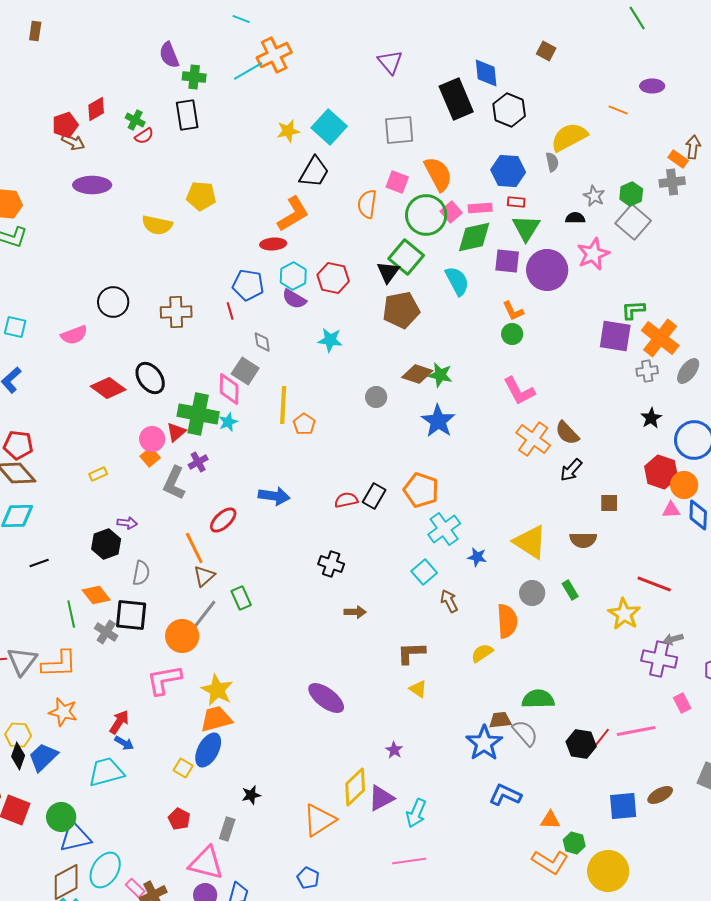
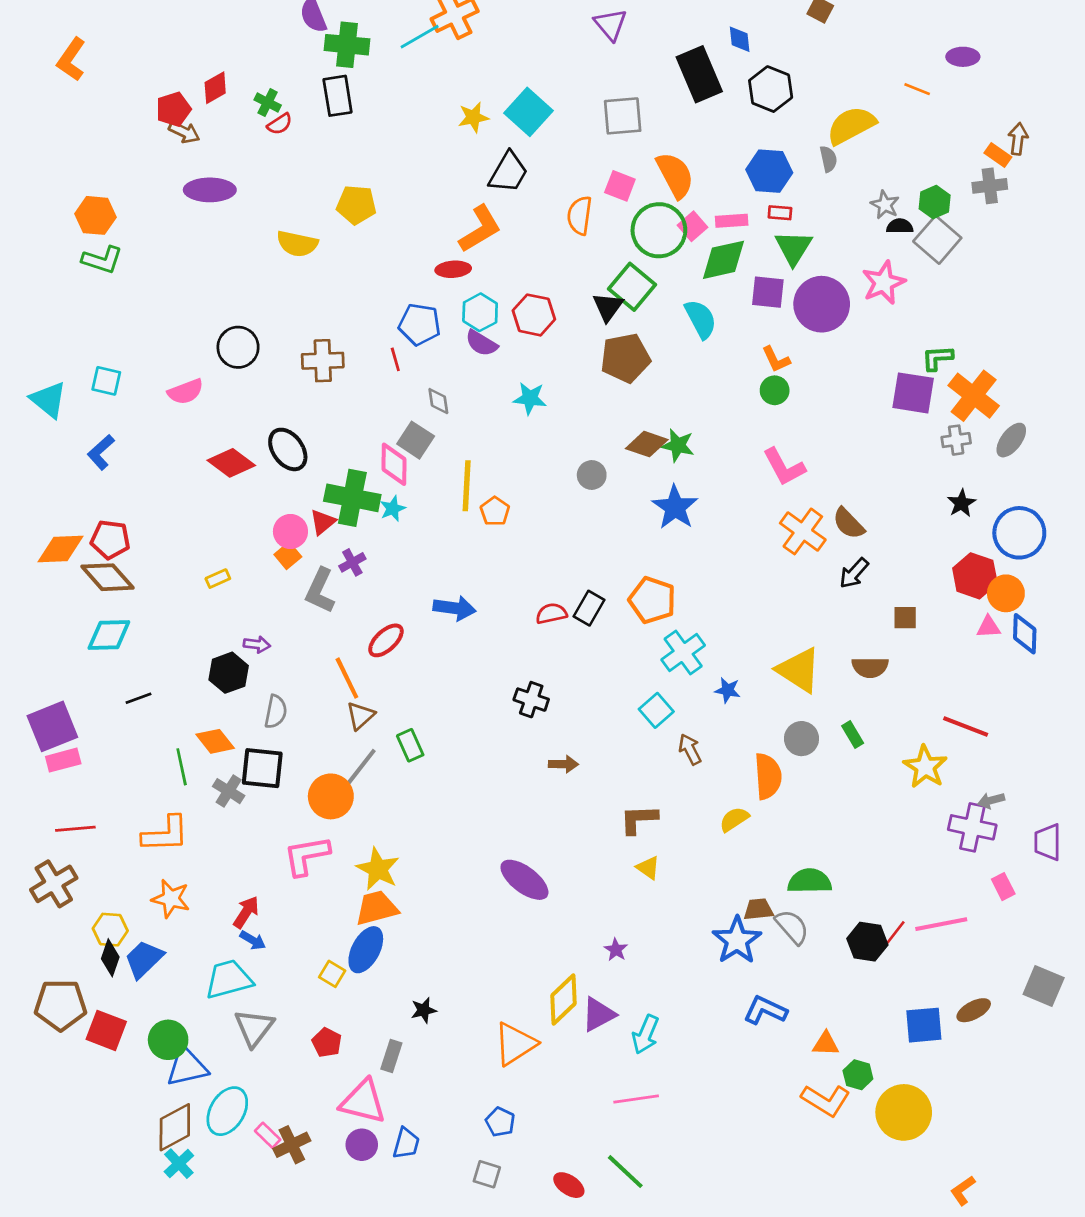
blue diamond: (486, 73) -> (740, 39), size x0.7
green cross: (194, 77) -> (347, 45), size x1.4
black semicircle: (575, 218) -> (900, 226), moved
gray triangle: (22, 661) -> (254, 1028), moved

